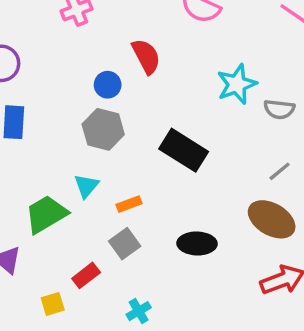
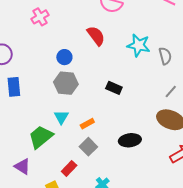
red semicircle: (146, 56) -> (96, 36), moved
cyan star: (237, 84) -> (139, 45), turned -30
gray semicircle: (279, 109) -> (165, 56), turned -102
black rectangle: (184, 150) -> (114, 88), size x0.6

